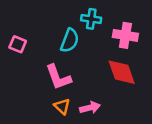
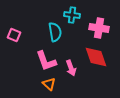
cyan semicircle: (70, 40) -> (55, 32), turned -30
pink arrow: (90, 108) -> (71, 68), moved, turned 84

